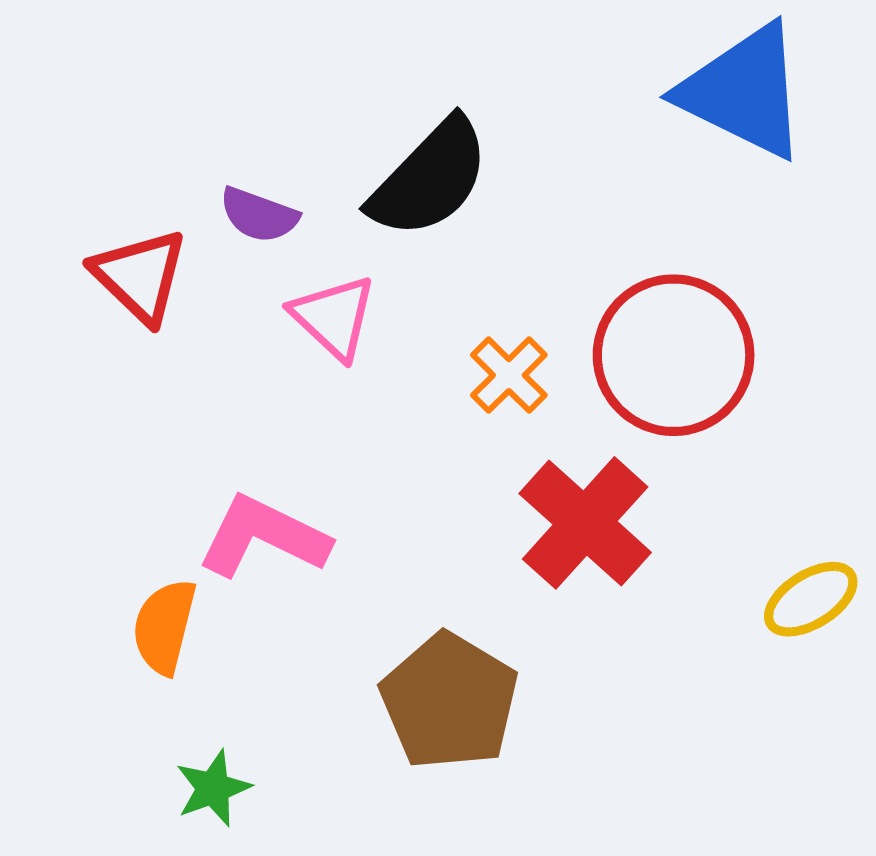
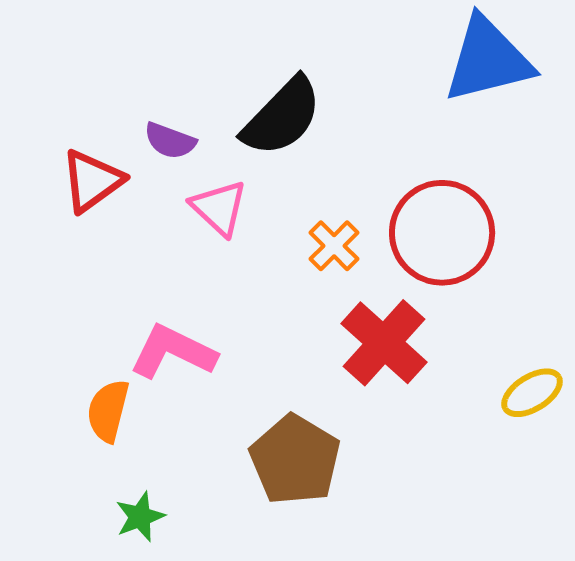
blue triangle: (744, 91) -> (488, 60), turned -40
red triangle: (140, 276) -> (92, 181), turned 40

